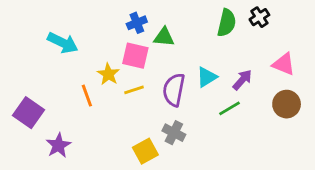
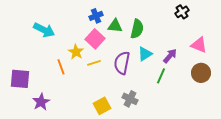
green semicircle: (227, 23) -> (137, 29), moved
pink square: (135, 56) -> (95, 39), turned 30
green line: (229, 108) -> (161, 76), turned -35
purple square: (28, 113) -> (20, 79), turned -30
gray cross: (174, 133) -> (130, 99), moved

